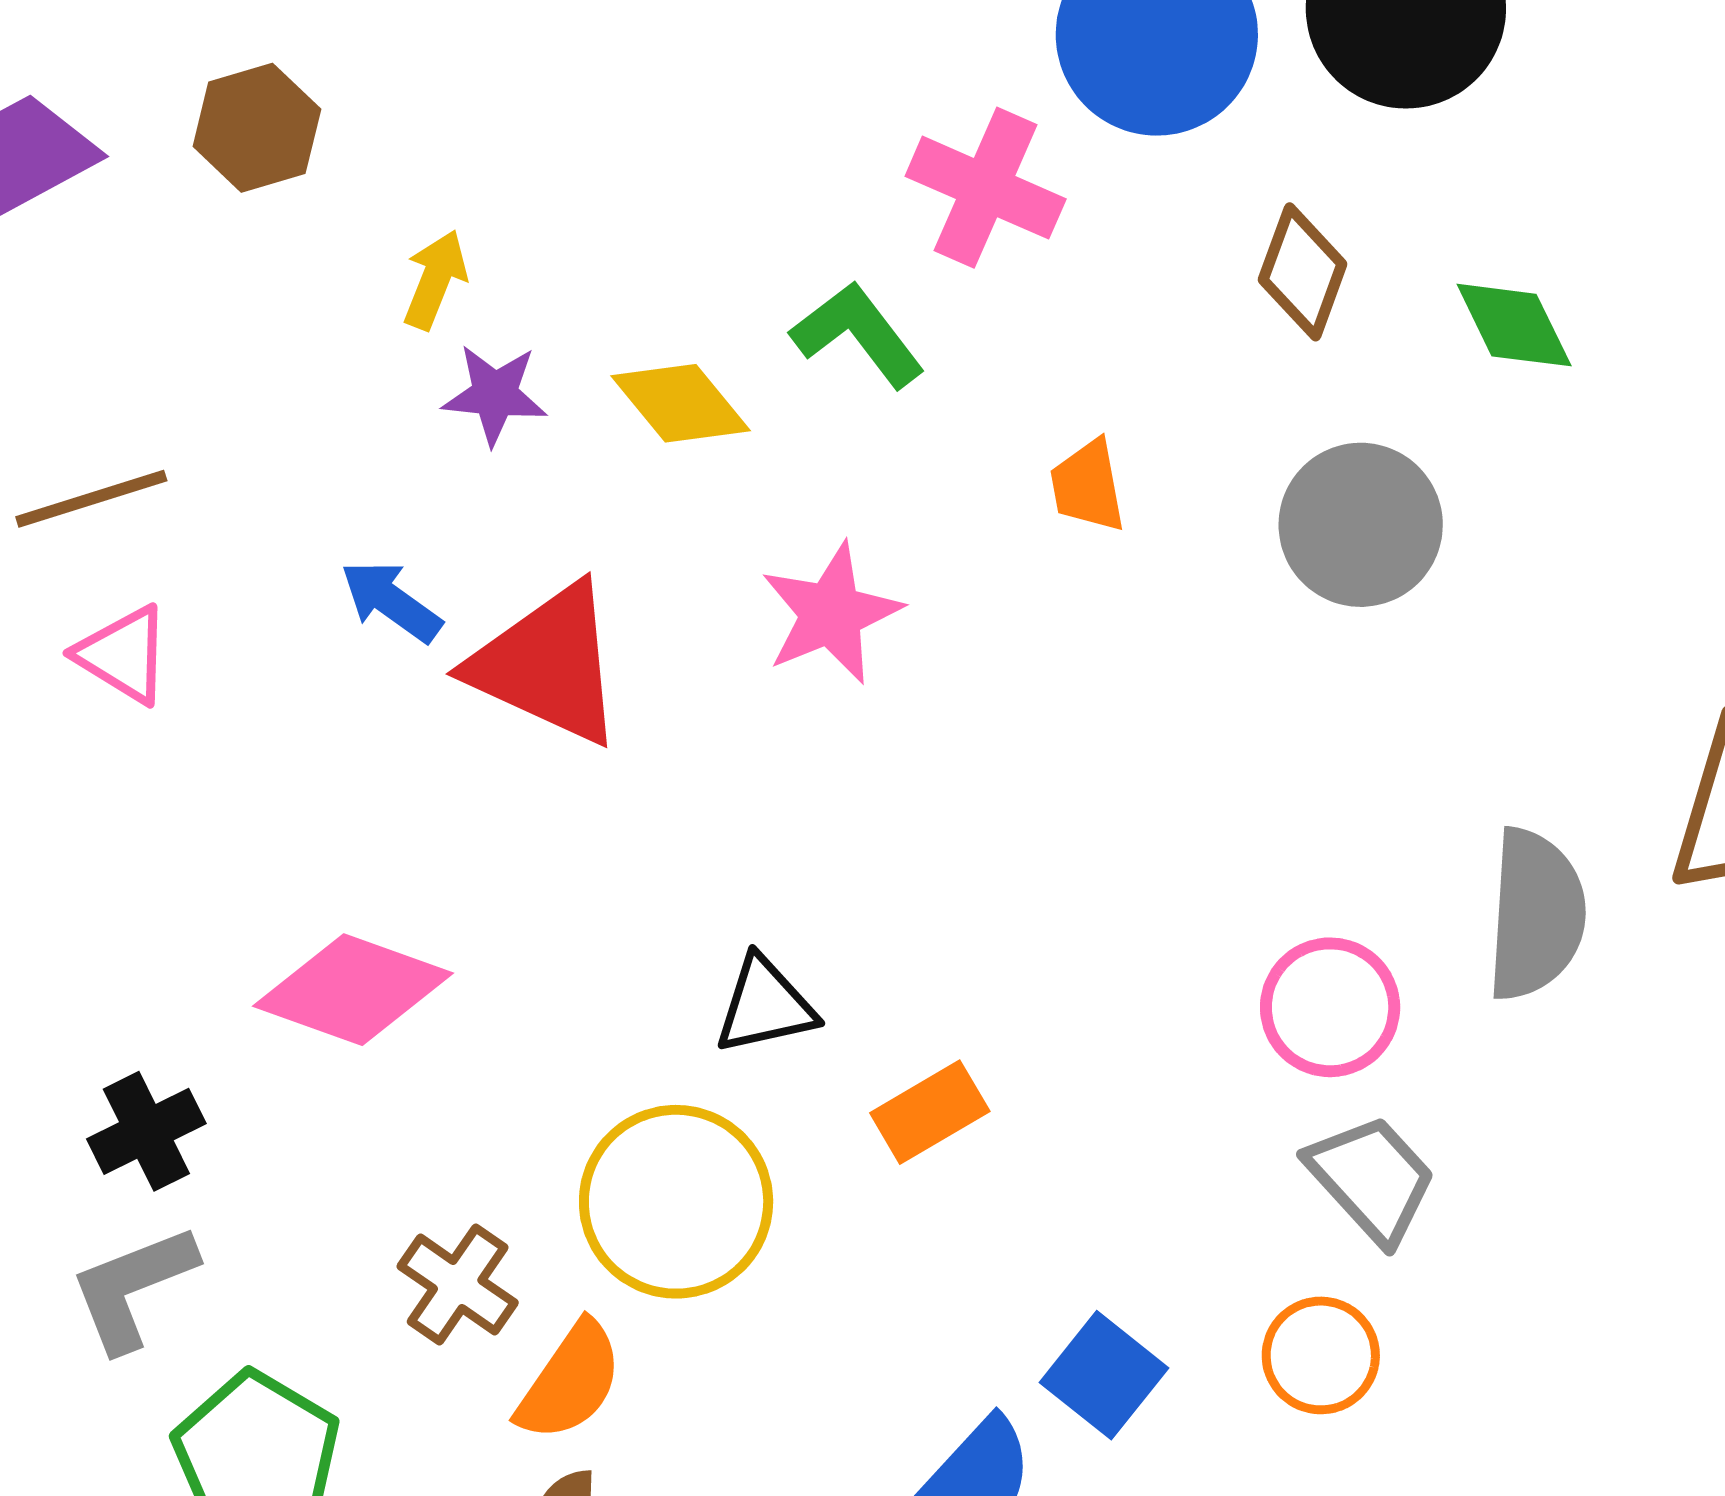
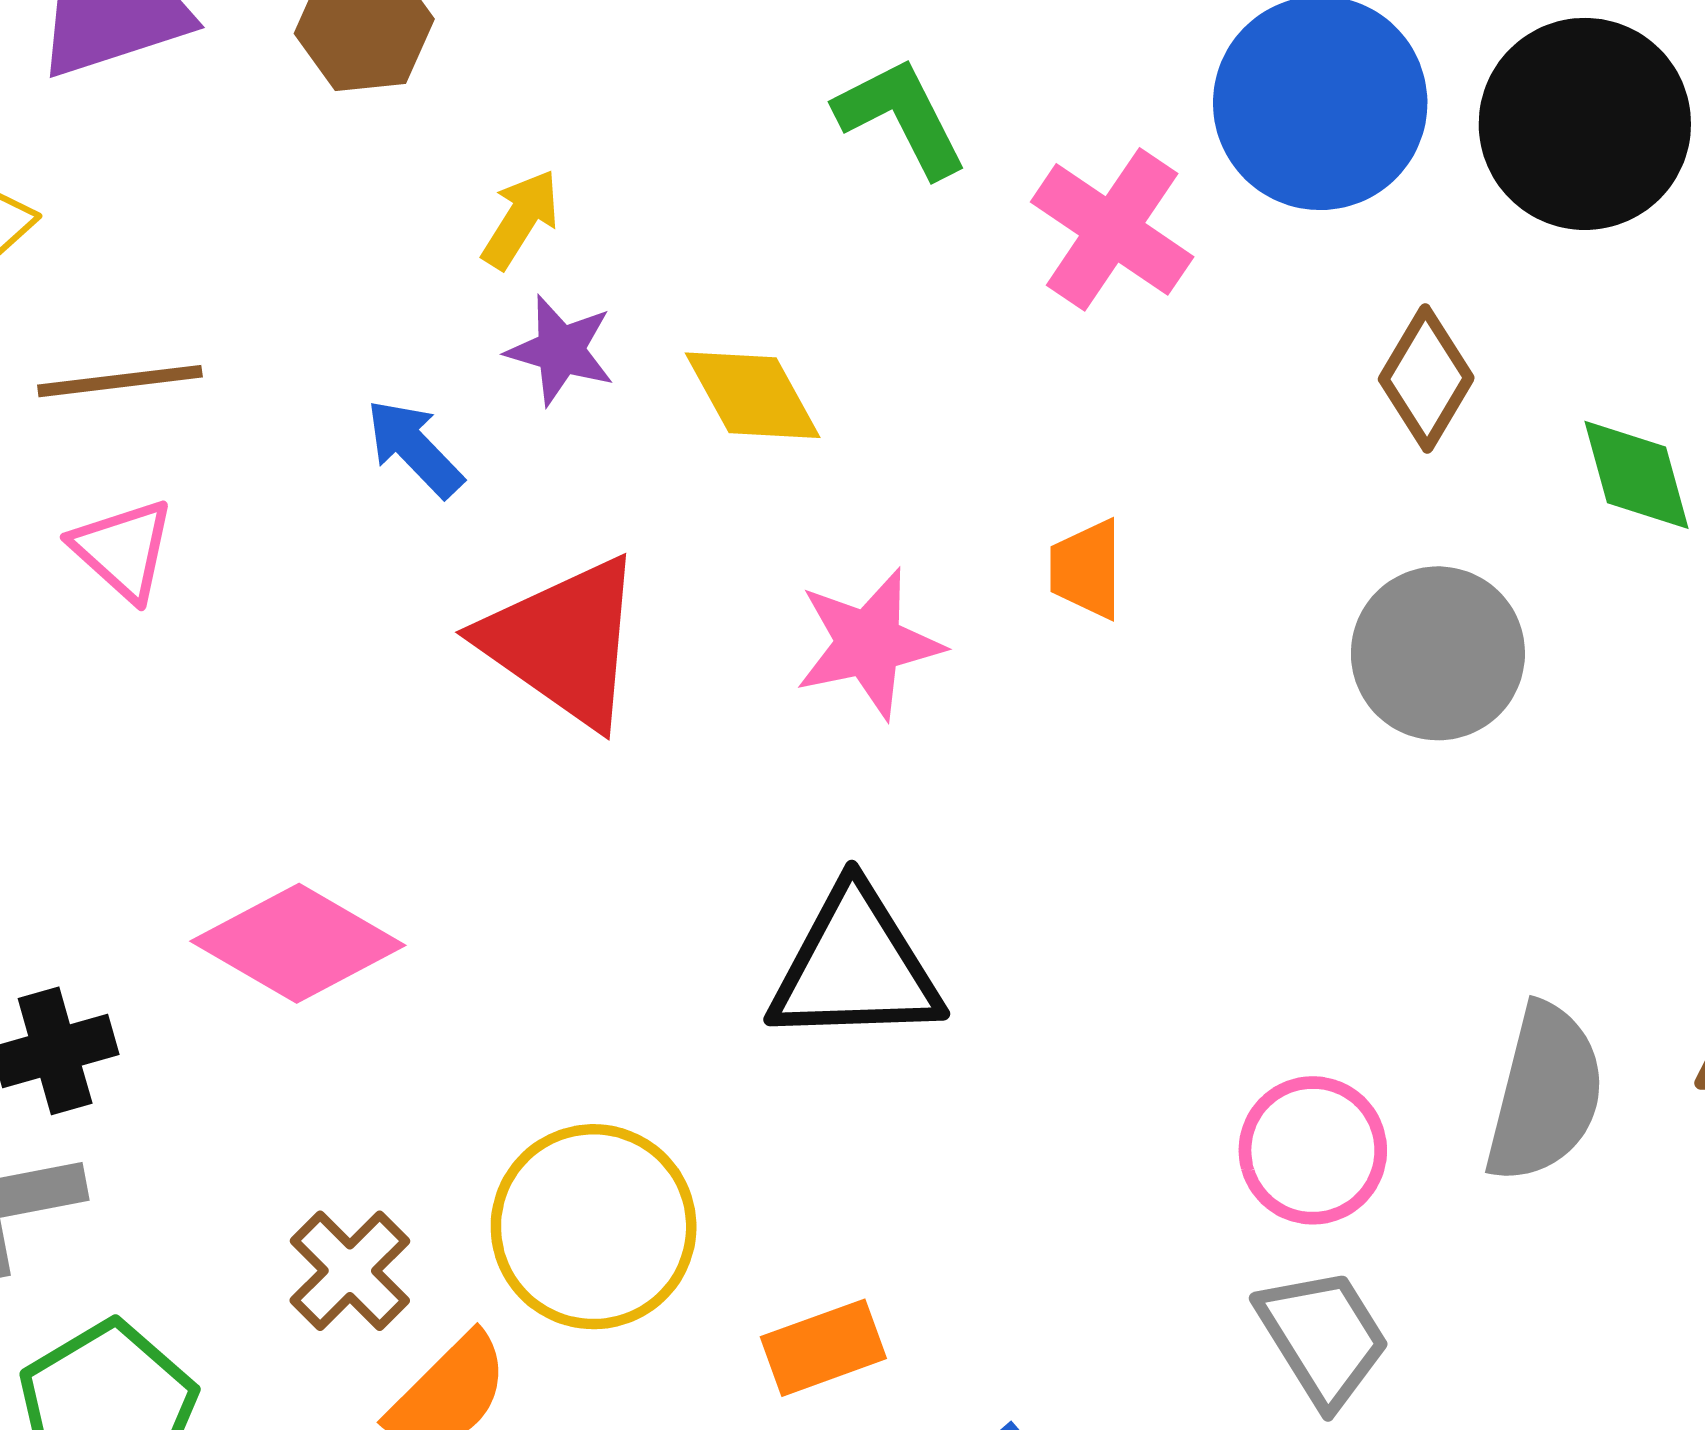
green L-shape: (858, 334) -> (901, 117), moved
orange trapezoid: (1088, 486) -> (1086, 569), moved
blue arrow: (391, 601) -> (414, 448), moved
black triangle: (765, 1006) -> (855, 967), moved, size x1.6
orange rectangle: (930, 1112) -> (823, 1348), moved

